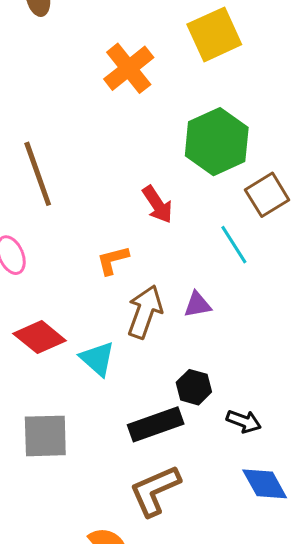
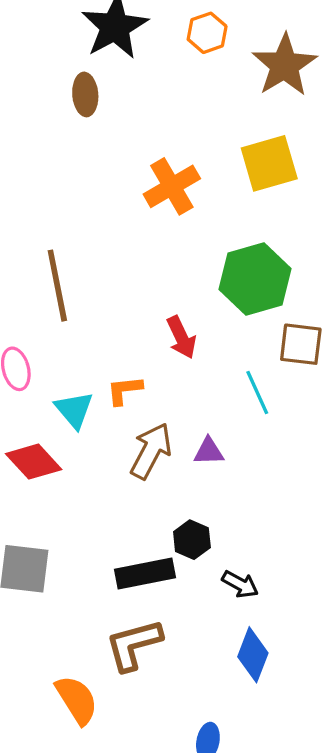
brown square: (267, 195) -> (301, 344), turned 30
cyan triangle: (97, 359) -> (74, 410), moved
blue diamond: (265, 484) -> (253, 655), turned 42

